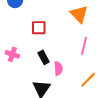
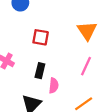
black rectangle: (44, 57) -> (40, 71), turned 32

